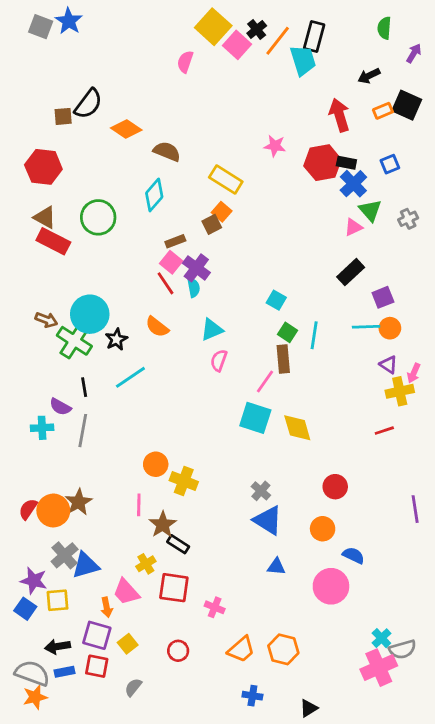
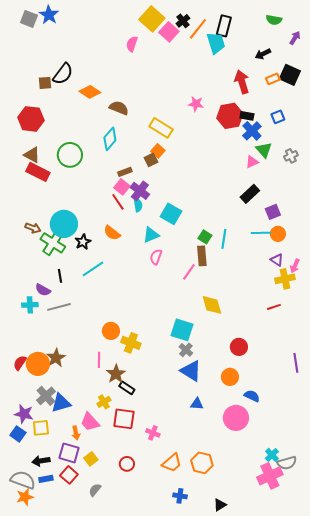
green semicircle: (384, 28) -> (274, 20), turned -84
cyan square: (276, 300) -> (171, 214), moved, size x1.5
cyan square: (255, 418) -> (182, 330), moved
gray line: (83, 431) -> (59, 307), turned 65
red square: (97, 666) -> (69, 475), turned 30

